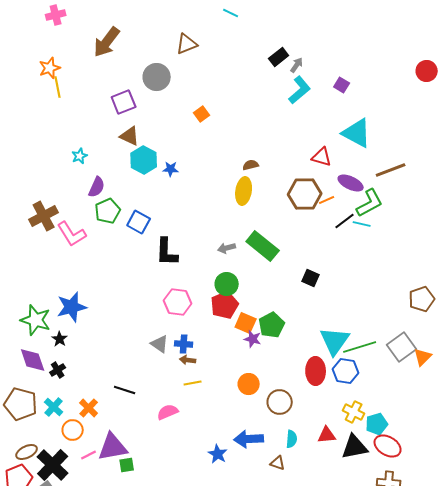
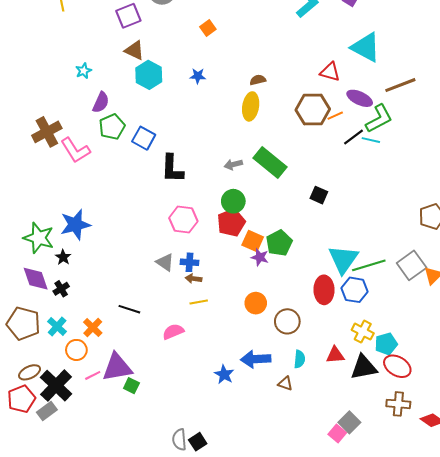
blue star: (171, 169) -> (198, 76), moved
green square: (127, 465) -> (131, 386), turned 35

